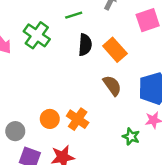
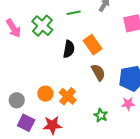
black semicircle: (85, 45) -> (69, 49), moved
orange rectangle: (115, 50) -> (93, 45), moved
green star: (131, 137) -> (101, 115), moved

